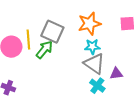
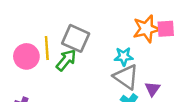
orange star: (89, 24) -> (146, 29), moved
purple triangle: (116, 74) -> (152, 89), turned -48

